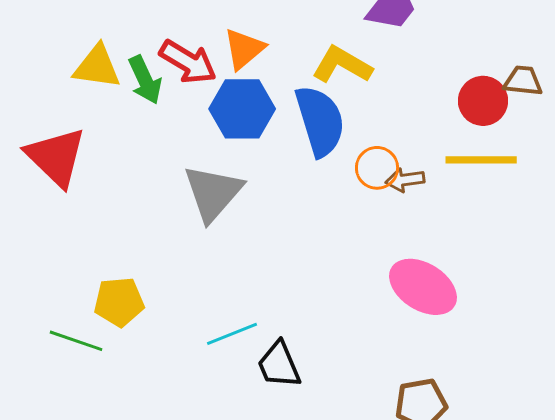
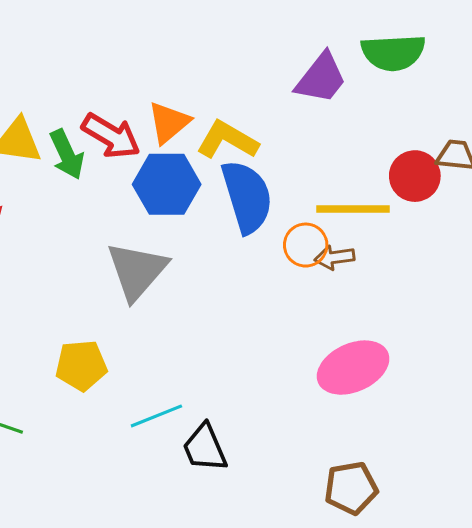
yellow L-shape: (342, 65) -> (227, 140), moved
yellow line: (481, 160) -> (353, 209), moved
pink ellipse: (423, 287) -> (353, 368), turned -56
yellow pentagon: (119, 302) -> (81, 365), moved

